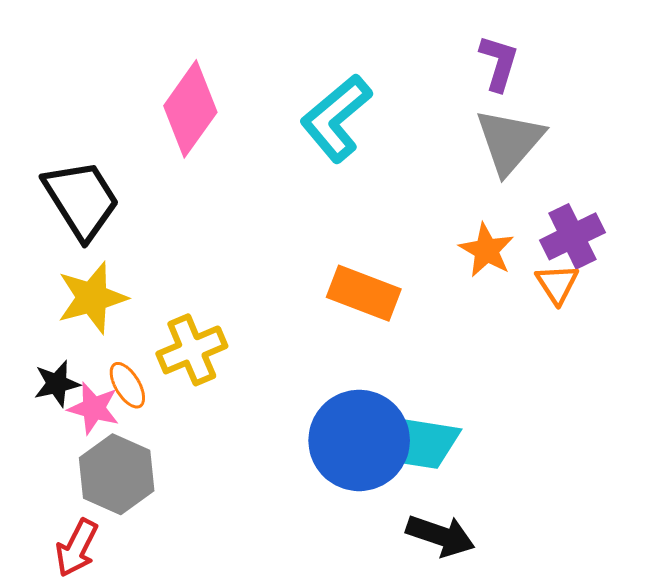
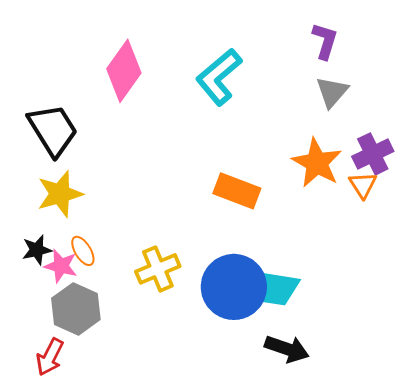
gray triangle: (510, 141) -> (332, 92), size x0.7
orange star: (486, 250) -> (317, 163), size x1.4
yellow cross: (192, 350) -> (158, 269), moved

